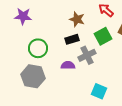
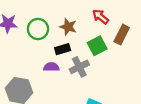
green circle: (38, 48) -> (38, 29), moved
purple semicircle: (68, 65) -> (51, 67), moved

